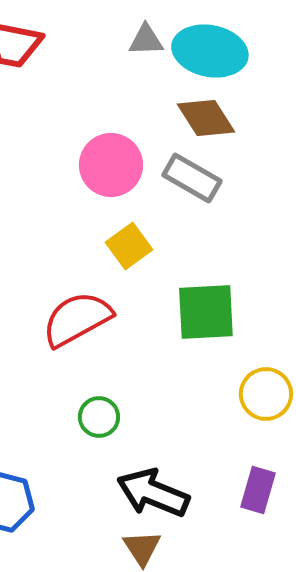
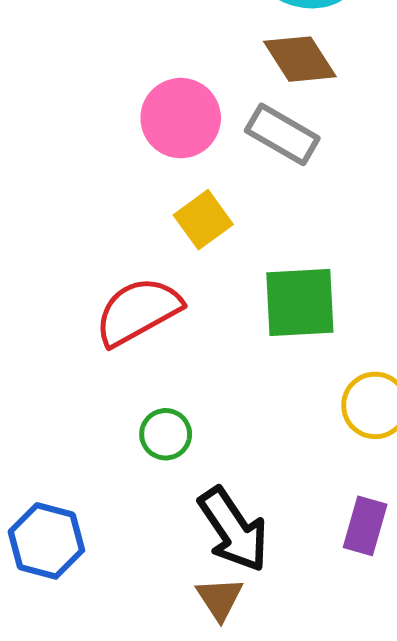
black arrow: (153, 493) -> (233, 530), turned -146

